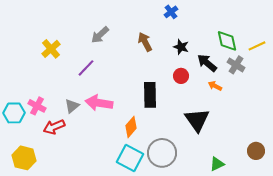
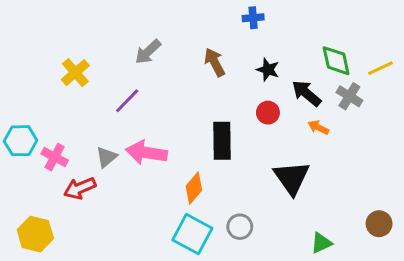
blue cross: (171, 12) -> (253, 18), turned 32
cyan hexagon: (14, 113) -> (21, 141), moved
gray circle: (162, 153) -> (240, 227), size x0.6

